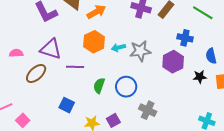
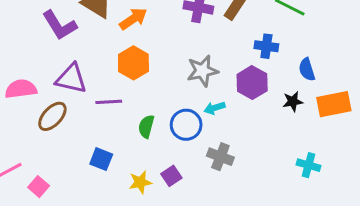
cyan arrow: (118, 48) -> (215, 108), moved
pink semicircle: (16, 53) -> (21, 89), size x1.5

